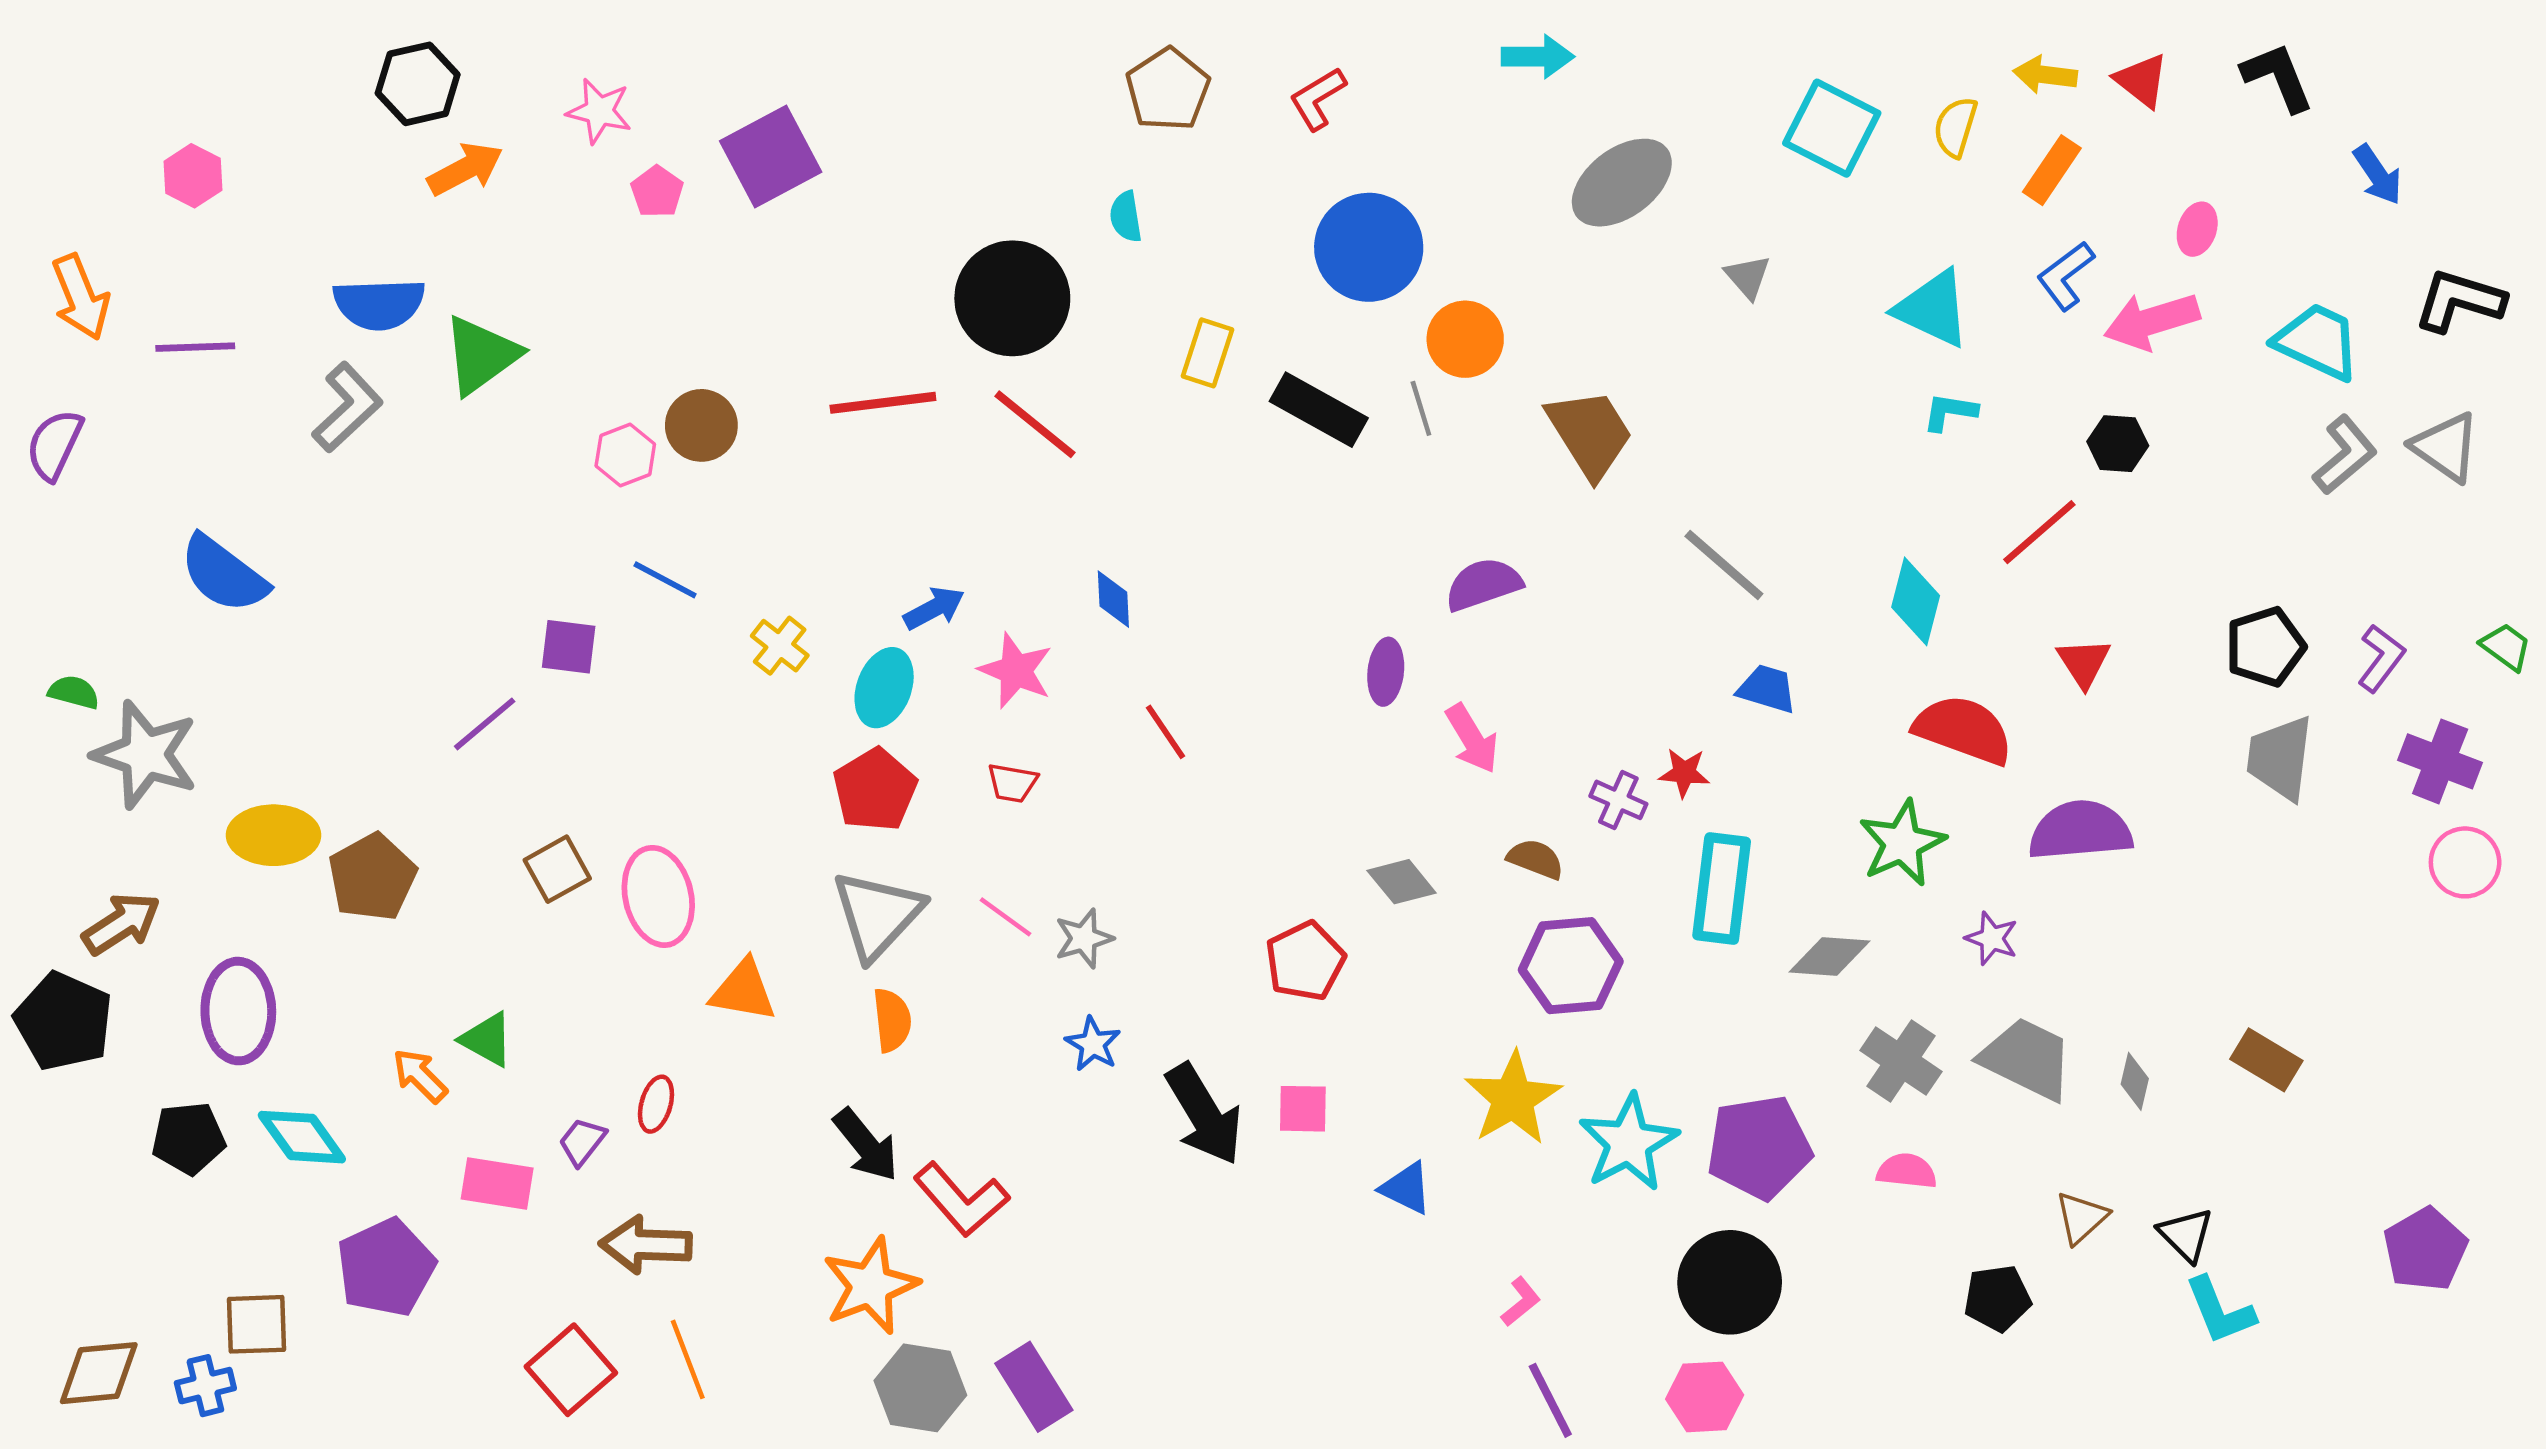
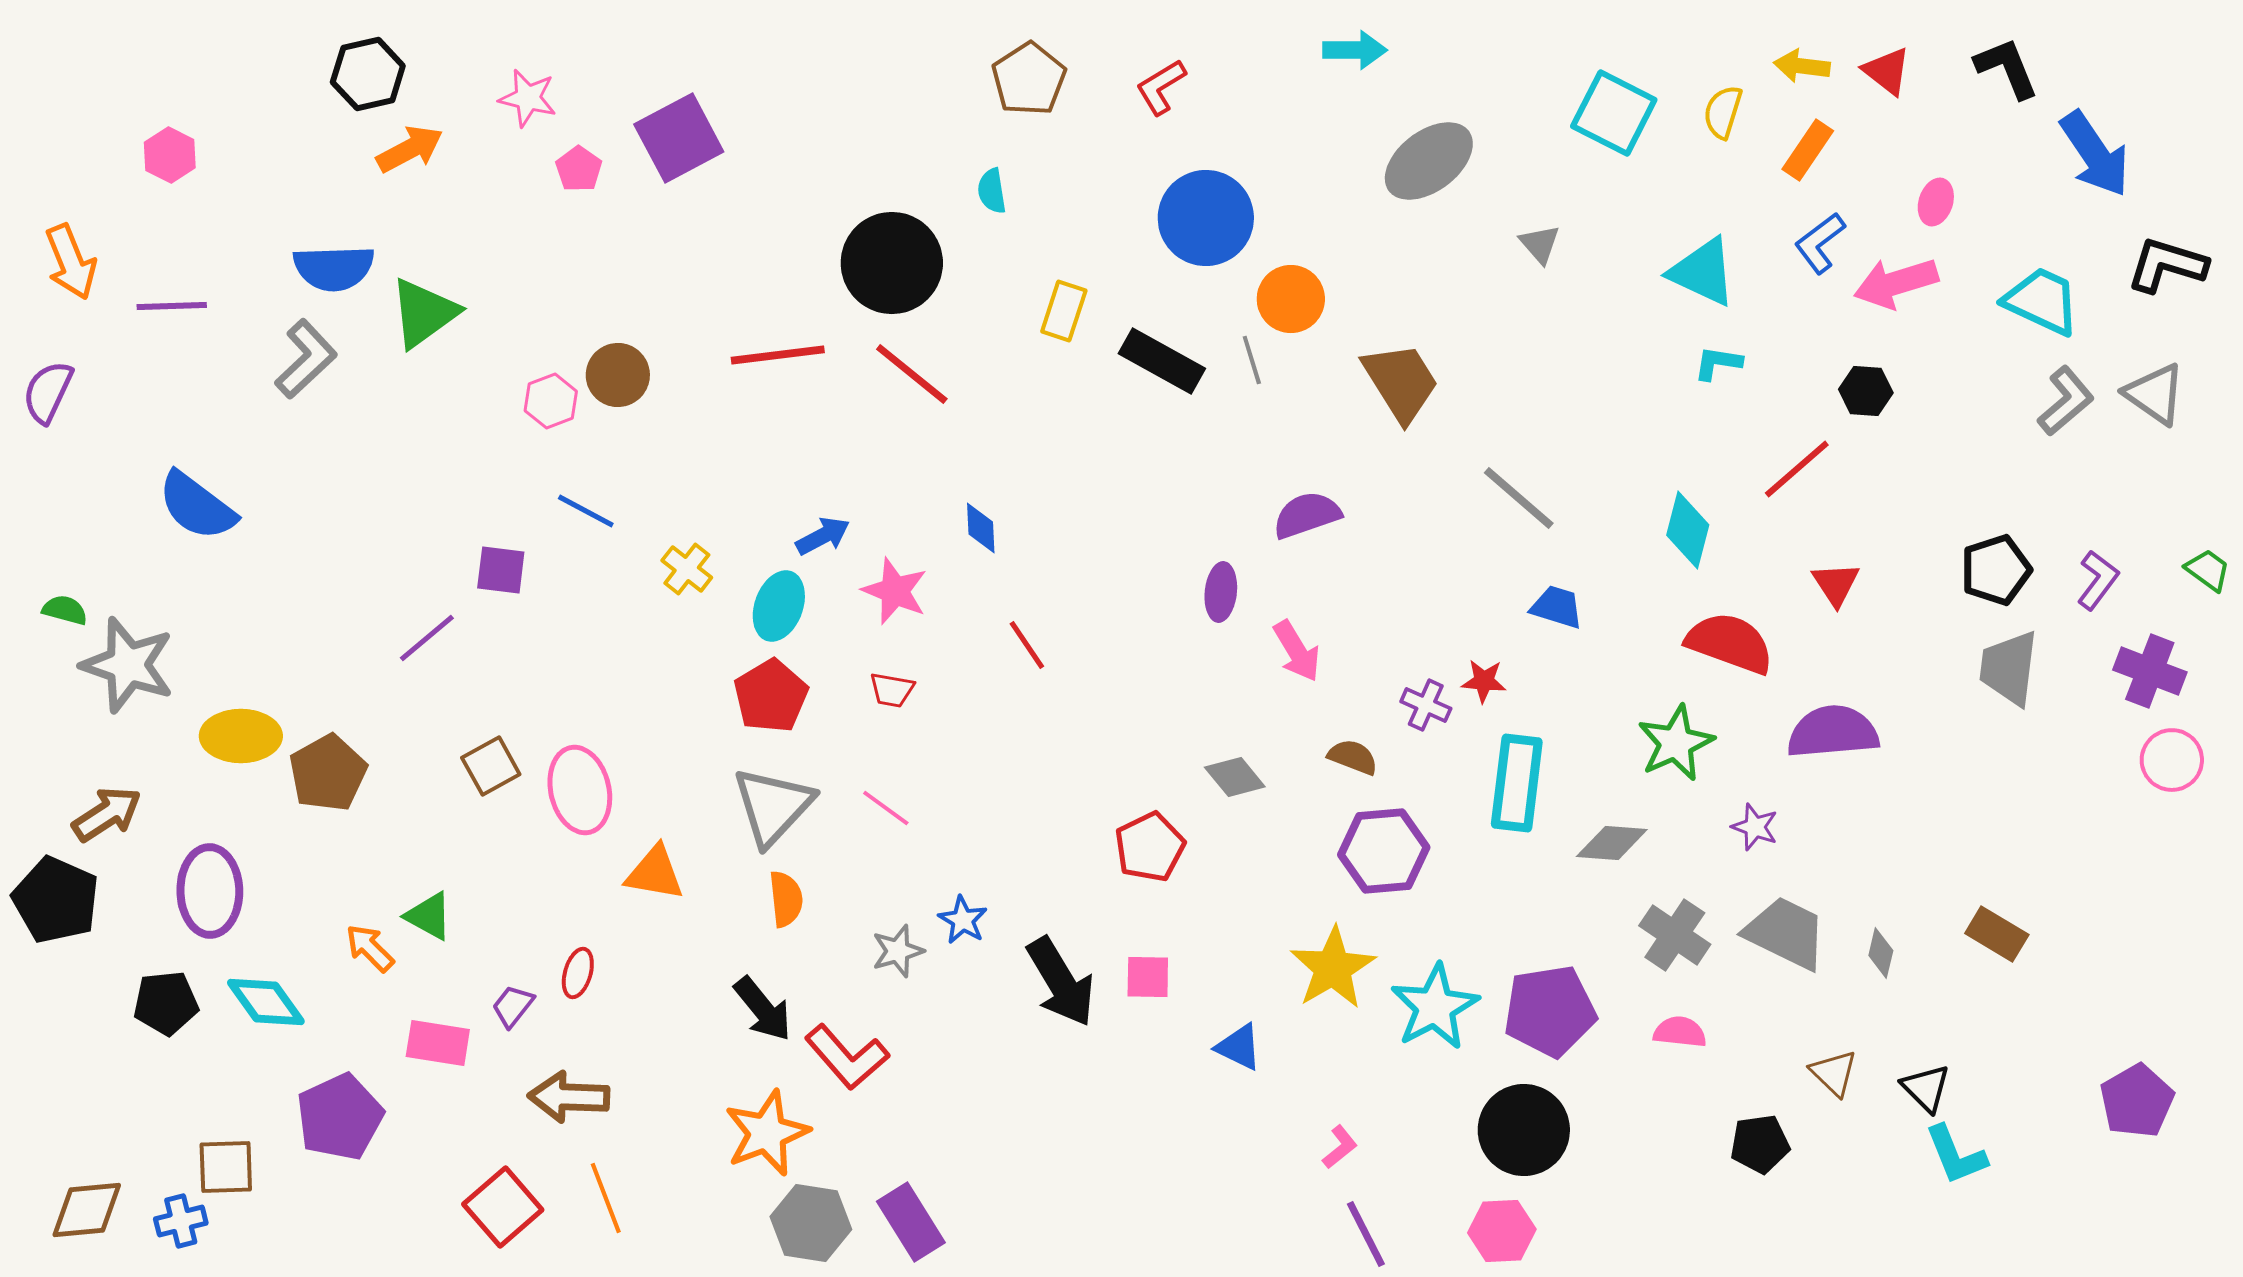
blue arrow: (2378, 175) -> (2095, 154), size x1.6
gray star: (1084, 938) -> (898, 951), moved
brown triangle: (2081, 1218) -> (1834, 1073), turned -34

